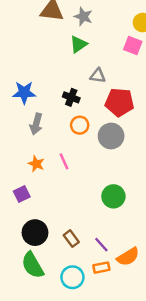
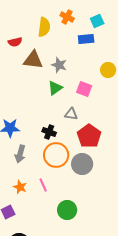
pink square: (133, 45) -> (84, 89), moved
red pentagon: (119, 102) -> (89, 136), turned 30
orange circle: (80, 125) -> (56, 155), size x1.6
green circle: (113, 196) -> (67, 210), moved

